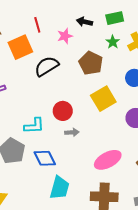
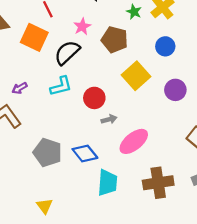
pink star: (65, 36) -> (82, 27), moved
orange square: (20, 47) -> (34, 37), turned -30
cyan L-shape: (34, 126) -> (61, 86), moved
pink ellipse: (108, 160) -> (134, 141), moved

